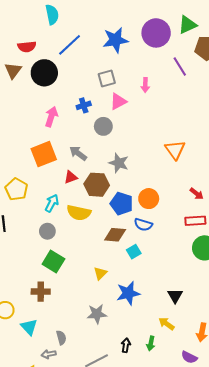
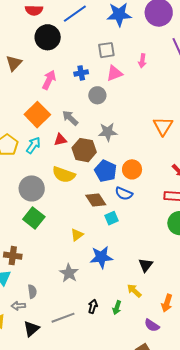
brown triangle: (13, 71) -> (14, 63), moved
orange square: (44, 154) -> (37, 115), turned -30
gray star: (119, 163) -> (108, 132), turned -30
cyan arrow: (52, 203) -> (33, 145), moved
gray circle: (47, 231) -> (32, 188), size x1.6
brown diamond: (115, 235) -> (96, 200), turned 45
brown cross: (41, 292) -> (13, 256), moved
gray star: (97, 314) -> (69, 273), turned 30

